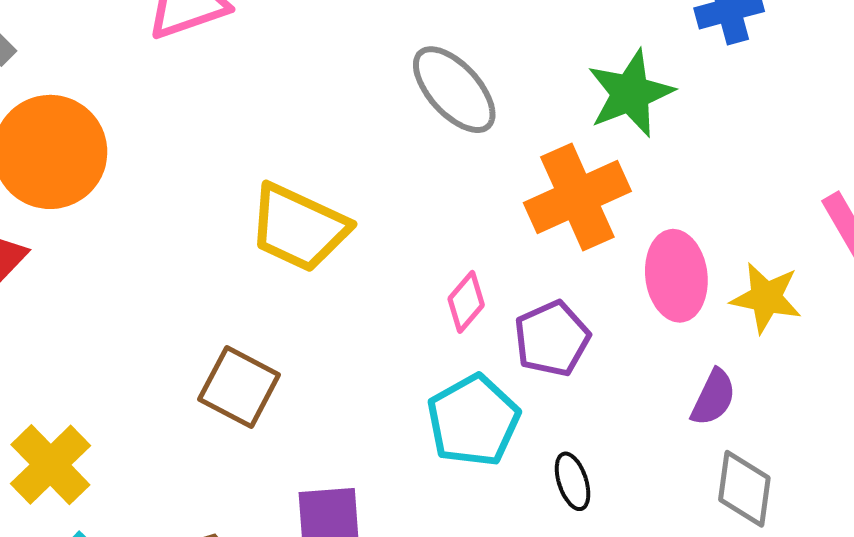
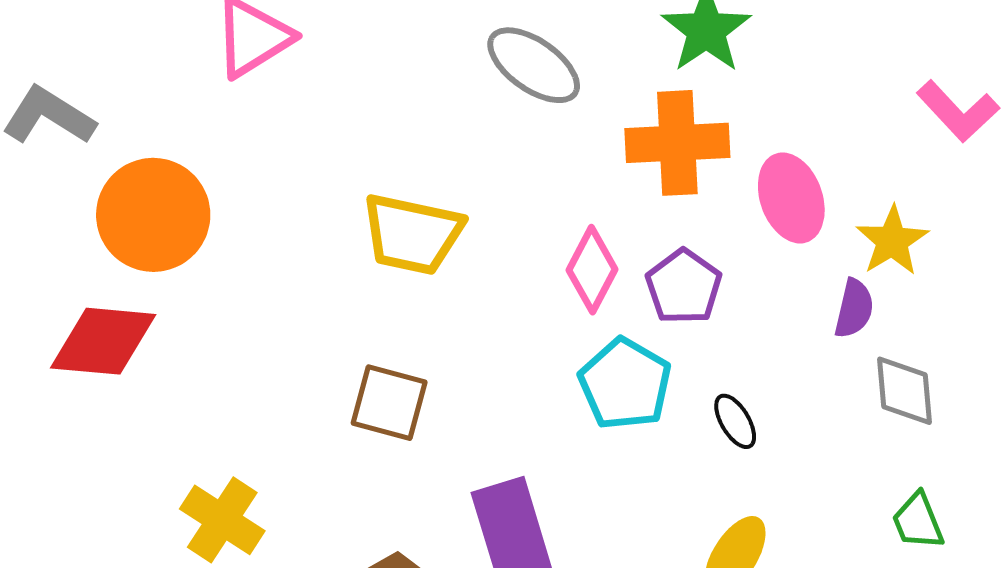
orange cross: (577, 197) -> (677, 143), turned 34
yellow star: (766, 298) -> (892, 241), moved, turned -30
pink diamond: (466, 302) -> (592, 270), size x1.4

